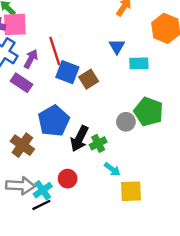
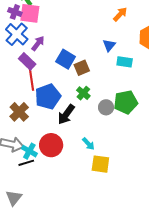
red line: (55, 51) -> (31, 79), moved
green pentagon: (148, 112) -> (126, 102), turned 30
green cross: (98, 143) -> (83, 93), moved, turned -32
red circle: (68, 179) -> (51, 145), size x1.5
cyan cross: (43, 190) -> (29, 151), turned -35

